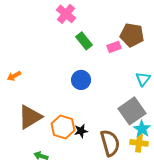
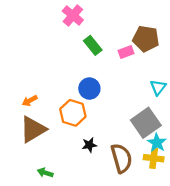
orange arrow: (14, 76) -> (30, 101), moved
orange hexagon: (63, 127) -> (73, 113), moved

